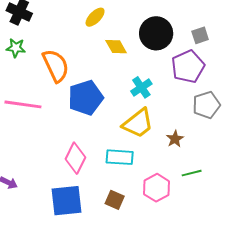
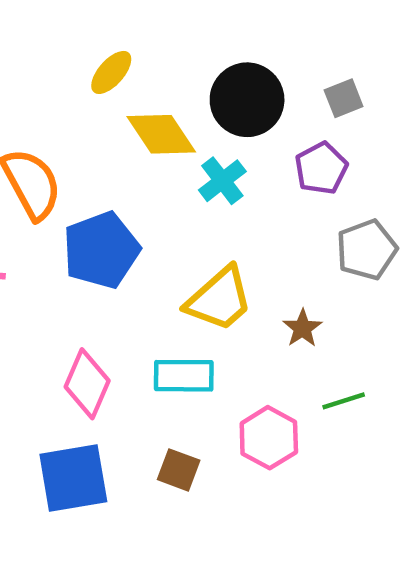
yellow diamond: (116, 47) -> (161, 134), size x1.4
purple pentagon: (188, 67) -> (321, 168), size x0.7
cyan cross: (141, 87) -> (222, 181), moved

